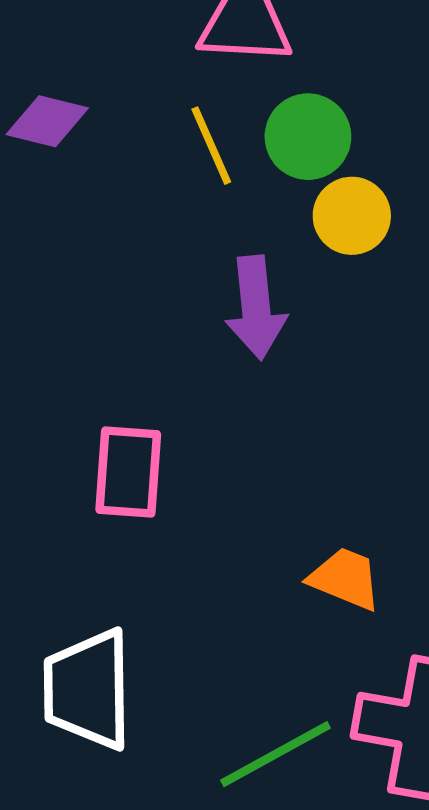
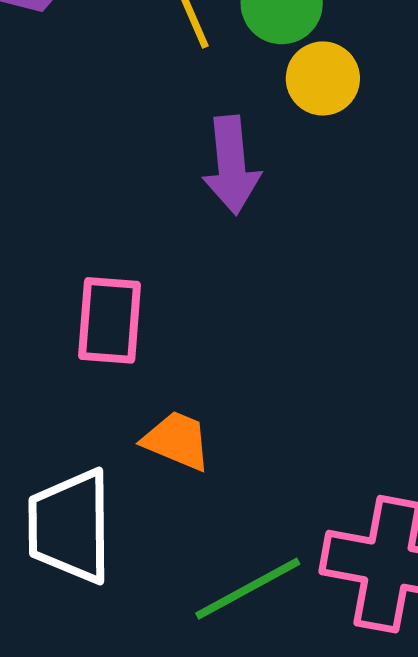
orange trapezoid: (345, 579) -> (177, 441), moved

